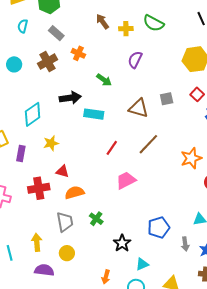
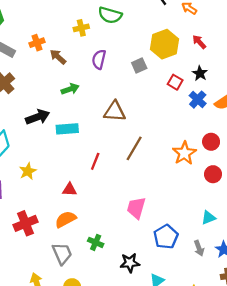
brown arrow: (102, 21) -> (58, 57), moved
orange cross: (78, 53) -> (37, 43), moved, turned -32
green arrow: (104, 80) -> (70, 89), turned -42
gray square: (167, 99) -> (139, 65), moved
red triangle: (62, 171) -> (70, 189), moved
pink trapezoid: (126, 180) -> (136, 208), moved, turned -35
black star: (122, 243) -> (130, 263), turned -30

